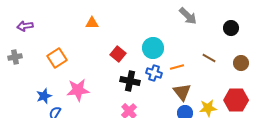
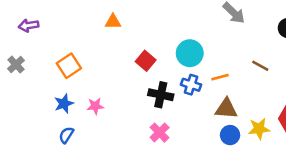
gray cross: (15, 57) -> (16, 65), turned -32
pink star: (78, 90) -> (95, 106), size x0.6
brown triangle: (182, 92) -> (226, 109), turned -48
blue star: (44, 96) -> (64, 104), moved

